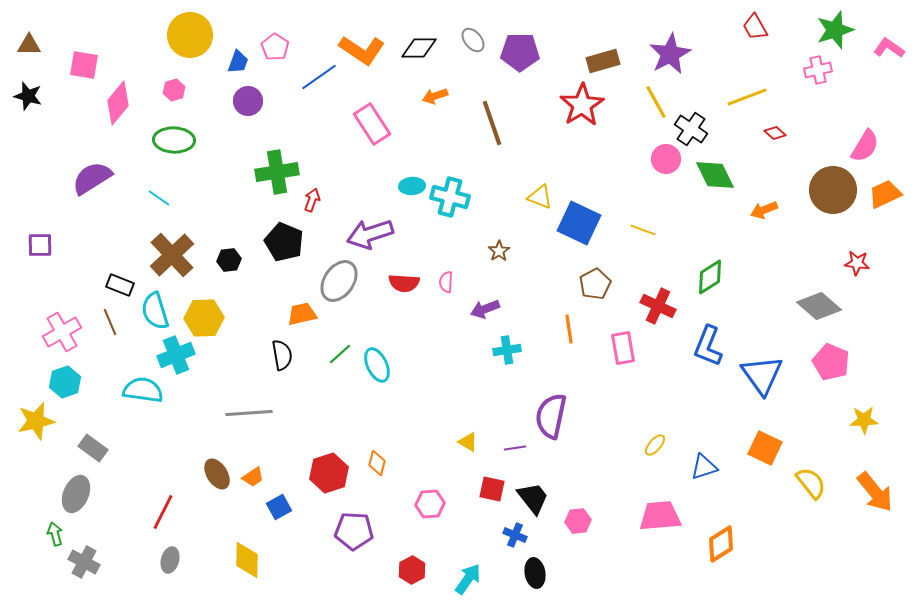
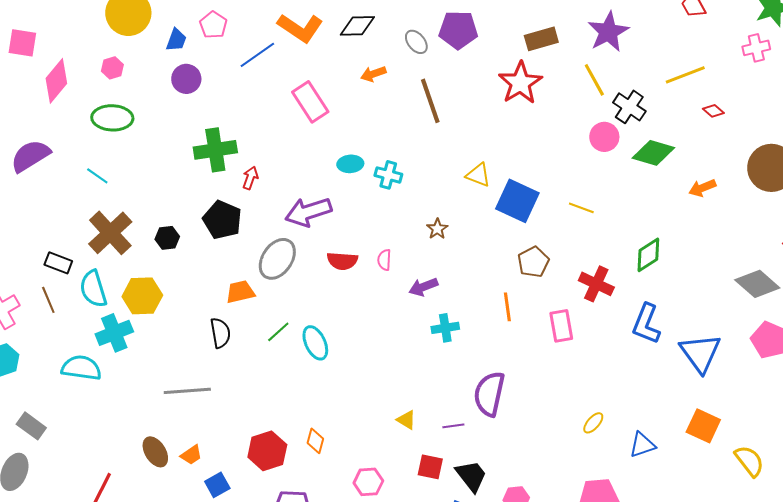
gray ellipse: (473, 40) -> (416, 42), moved
green diamond: (715, 175) -> (653, 153), turned -48
cyan cross: (450, 197) -> (388, 175), size x0.7

